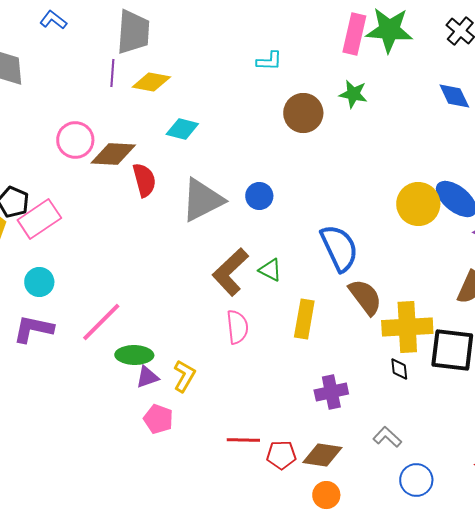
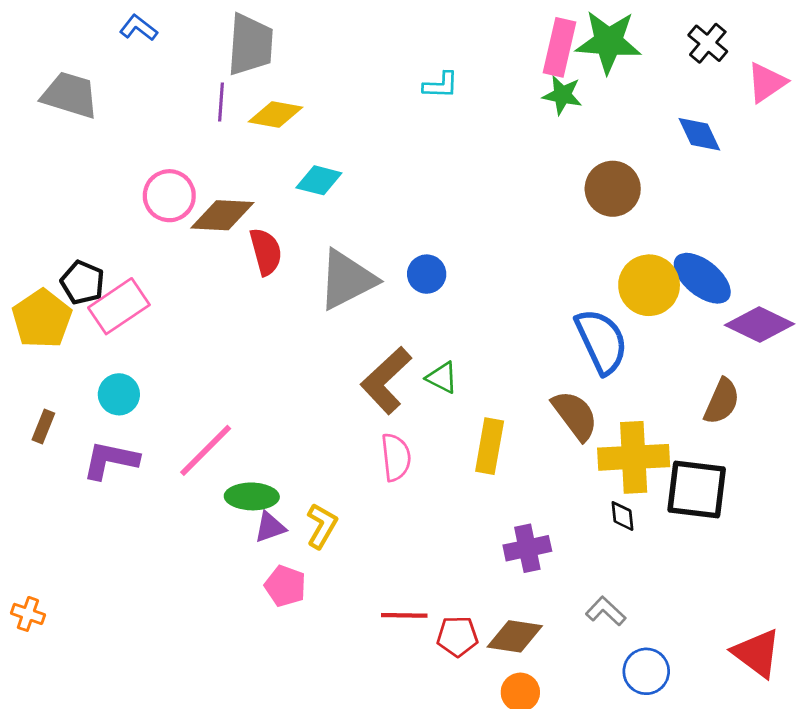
green star: (353, 94) -> (562, 95), moved
brown circle: (303, 113) -> (613, 189), moved
blue semicircle: (339, 248) -> (601, 341), moved

